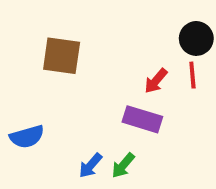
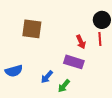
red arrow: (156, 81) -> (81, 42), turned -64
blue arrow: (90, 165) -> (47, 77), moved

